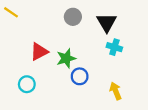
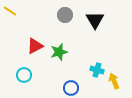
cyan cross: (114, 47) -> (97, 70), moved
blue circle: (80, 76) -> (71, 88), moved
yellow arrow: (116, 91) -> (114, 81), moved

